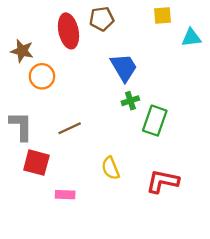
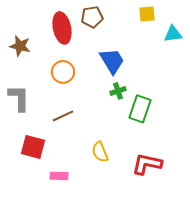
orange circle: (42, 76) -> (63, 72), moved
gray L-shape: (21, 126) -> (19, 98), moved

